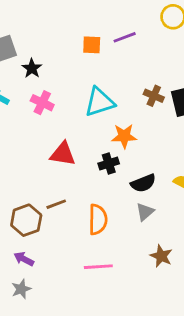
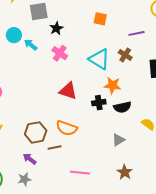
purple line: (125, 37) -> (137, 33), moved
brown cross: (154, 96) -> (125, 55), moved
cyan triangle: (99, 102) -> (99, 59), turned 40
black semicircle: (143, 183) -> (122, 107), moved
brown line: (56, 204) -> (55, 147), moved
orange semicircle: (98, 219) -> (67, 128), moved, turned 100

